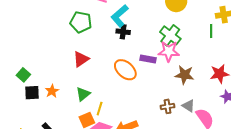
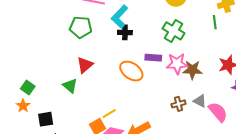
pink star: (169, 51) -> (177, 64), moved
orange star: (52, 91) -> (23, 106), moved
black square: (32, 93) -> (46, 119), moved
green triangle: (83, 94) -> (70, 86), moved, turned -35
yellow line: (100, 109) -> (109, 114), turned 48

